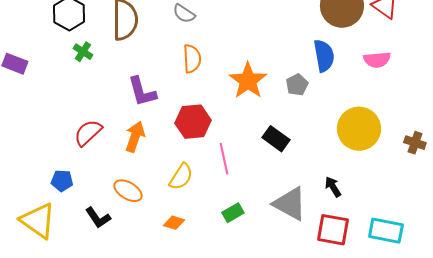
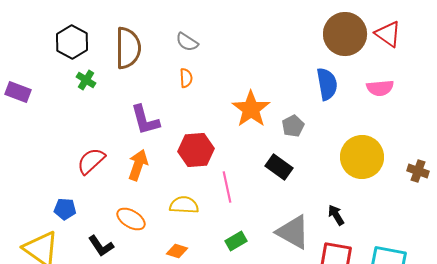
orange semicircle: (192, 59) -> (186, 78), moved, size x0.7
gray pentagon: (297, 85) -> (293, 126), moved
yellow semicircle: (181, 177) -> (184, 205), turned -120

